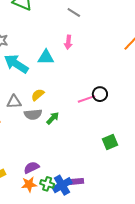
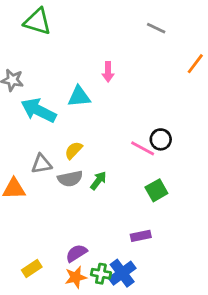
gray line: (74, 13) -> (156, 28), moved
pink line: (87, 99) -> (143, 148), turned 54
green square: (110, 142) -> (156, 190), moved
purple rectangle: (76, 181) -> (141, 236), moved

